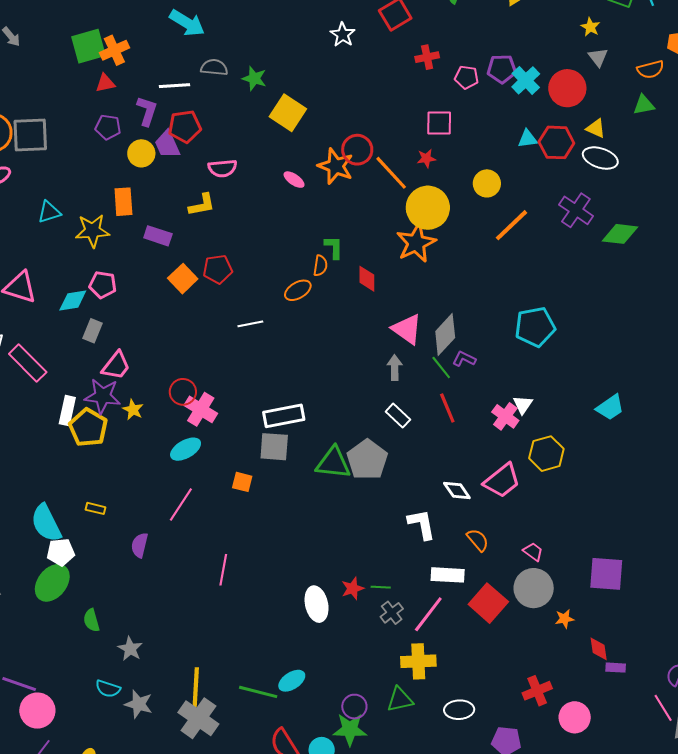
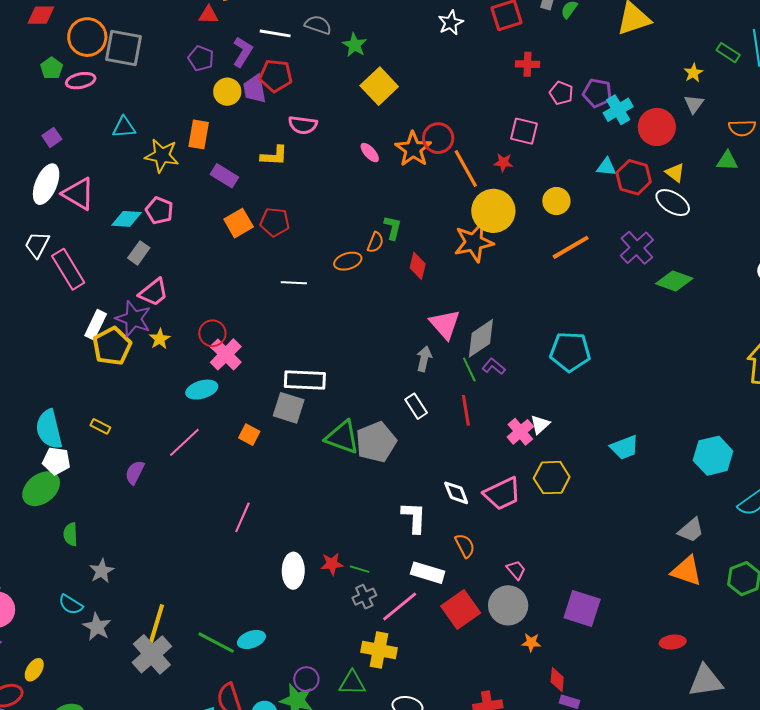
pink line: (223, 570) -> (242, 517), moved

